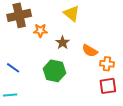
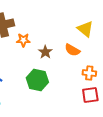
yellow triangle: (72, 13) -> (85, 29), moved
orange semicircle: (90, 51) -> (72, 50), moved

